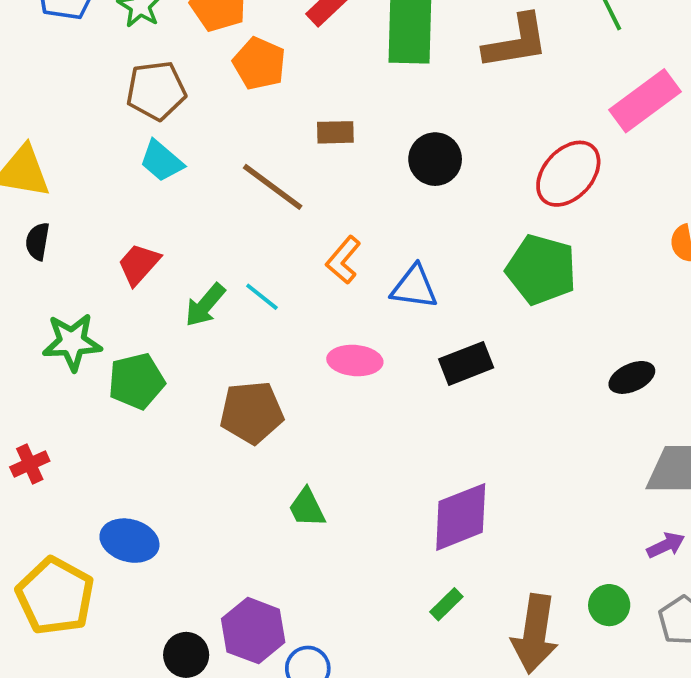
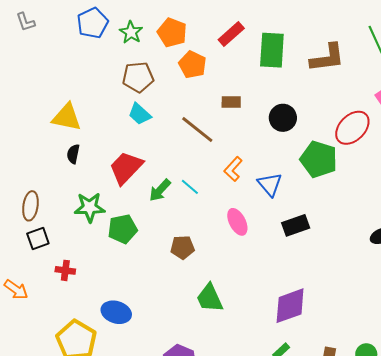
red trapezoid: (139, 264) -> (126, 168), size x1.5
green pentagon: (541, 270) -> (319, 159), moved
blue triangle: (414, 287) -> (270, 184), turned 40
pink ellipse: (355, 361) -> (237, 222), turned 56
brown pentagon: (252, 412) -> (182, 247), size x0.7
red cross: (30, 464) -> (65, 270), turned 30
green trapezoid: (307, 508) -> (210, 298), size x1.4

